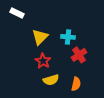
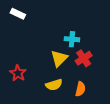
yellow triangle: (40, 37) -> (59, 58), moved
red star: (43, 61) -> (18, 73), moved

